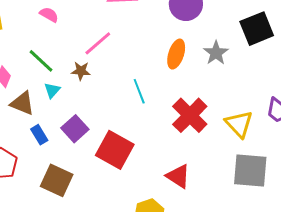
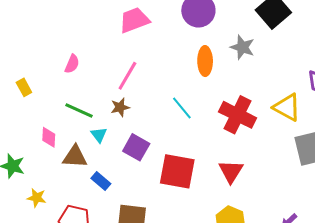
pink semicircle: (49, 15) -> (72, 64), turned 102
purple square: (75, 129) -> (136, 147), moved
red triangle: (178, 176) -> (231, 171), moved, turned 48

